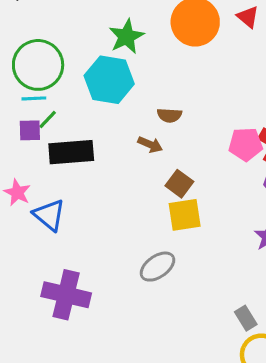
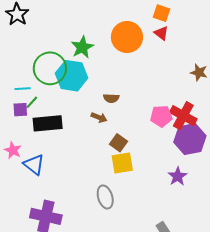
green circle: (38, 65) -> (50, 68), moved
gray ellipse: (157, 267) -> (105, 197), turned -70

